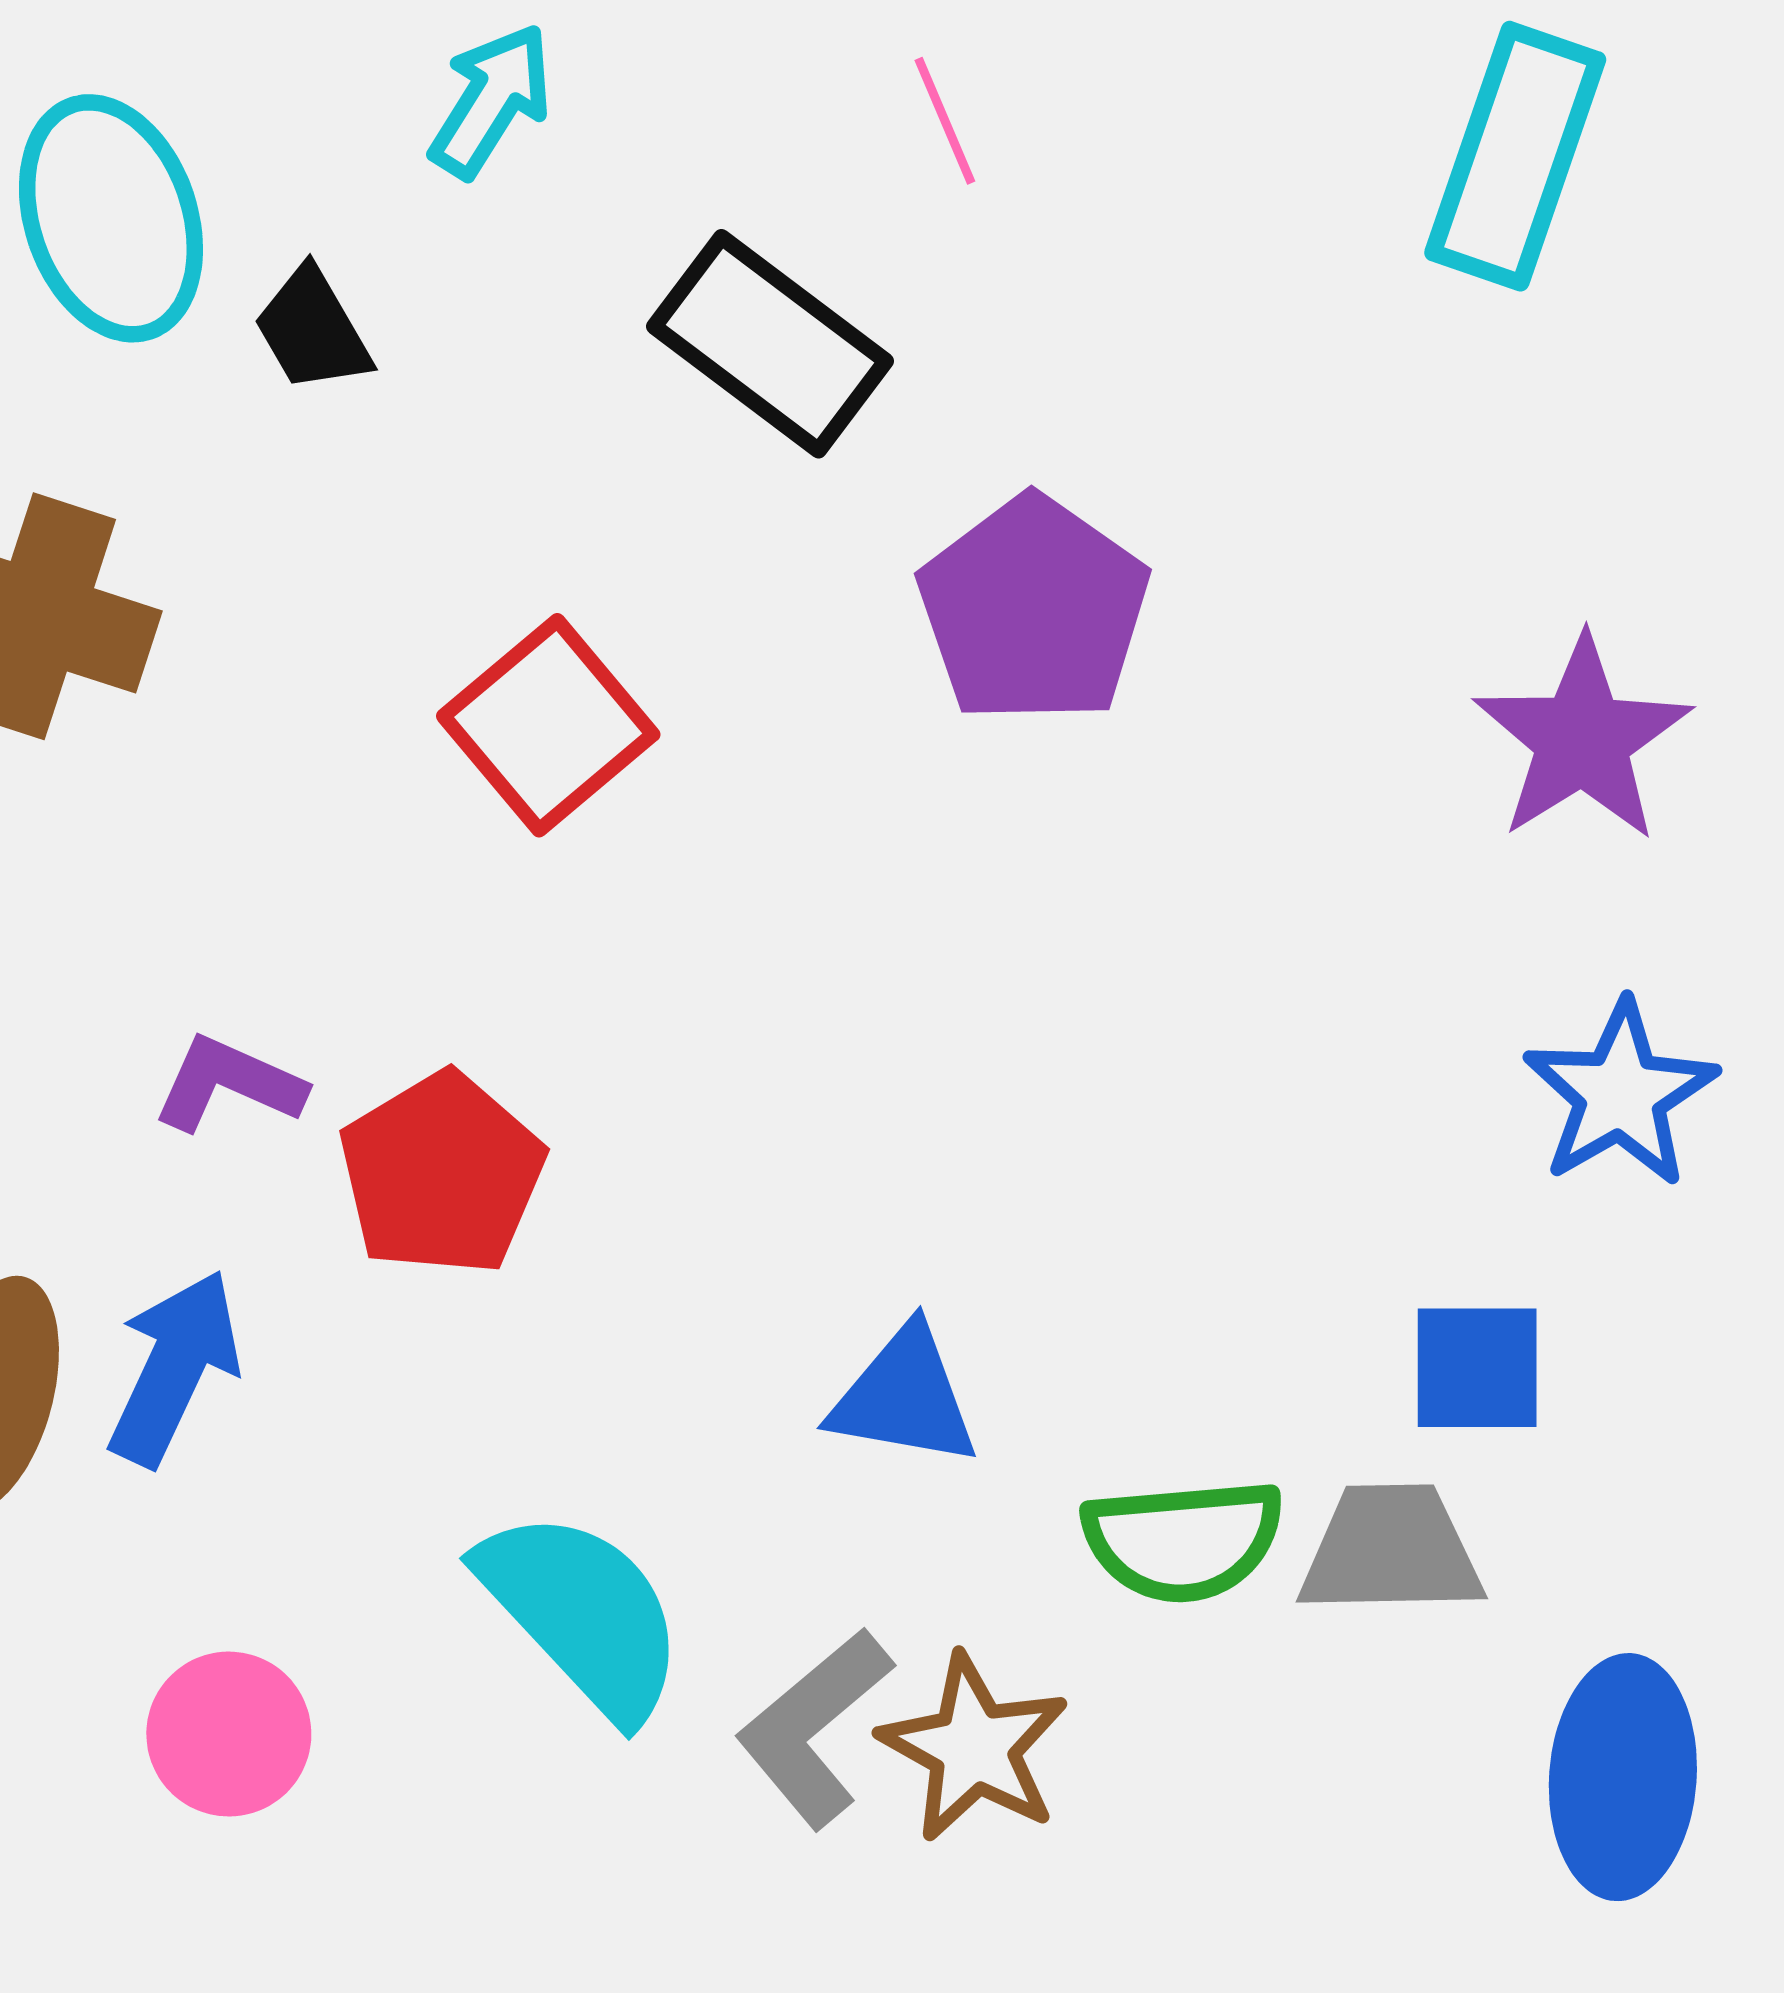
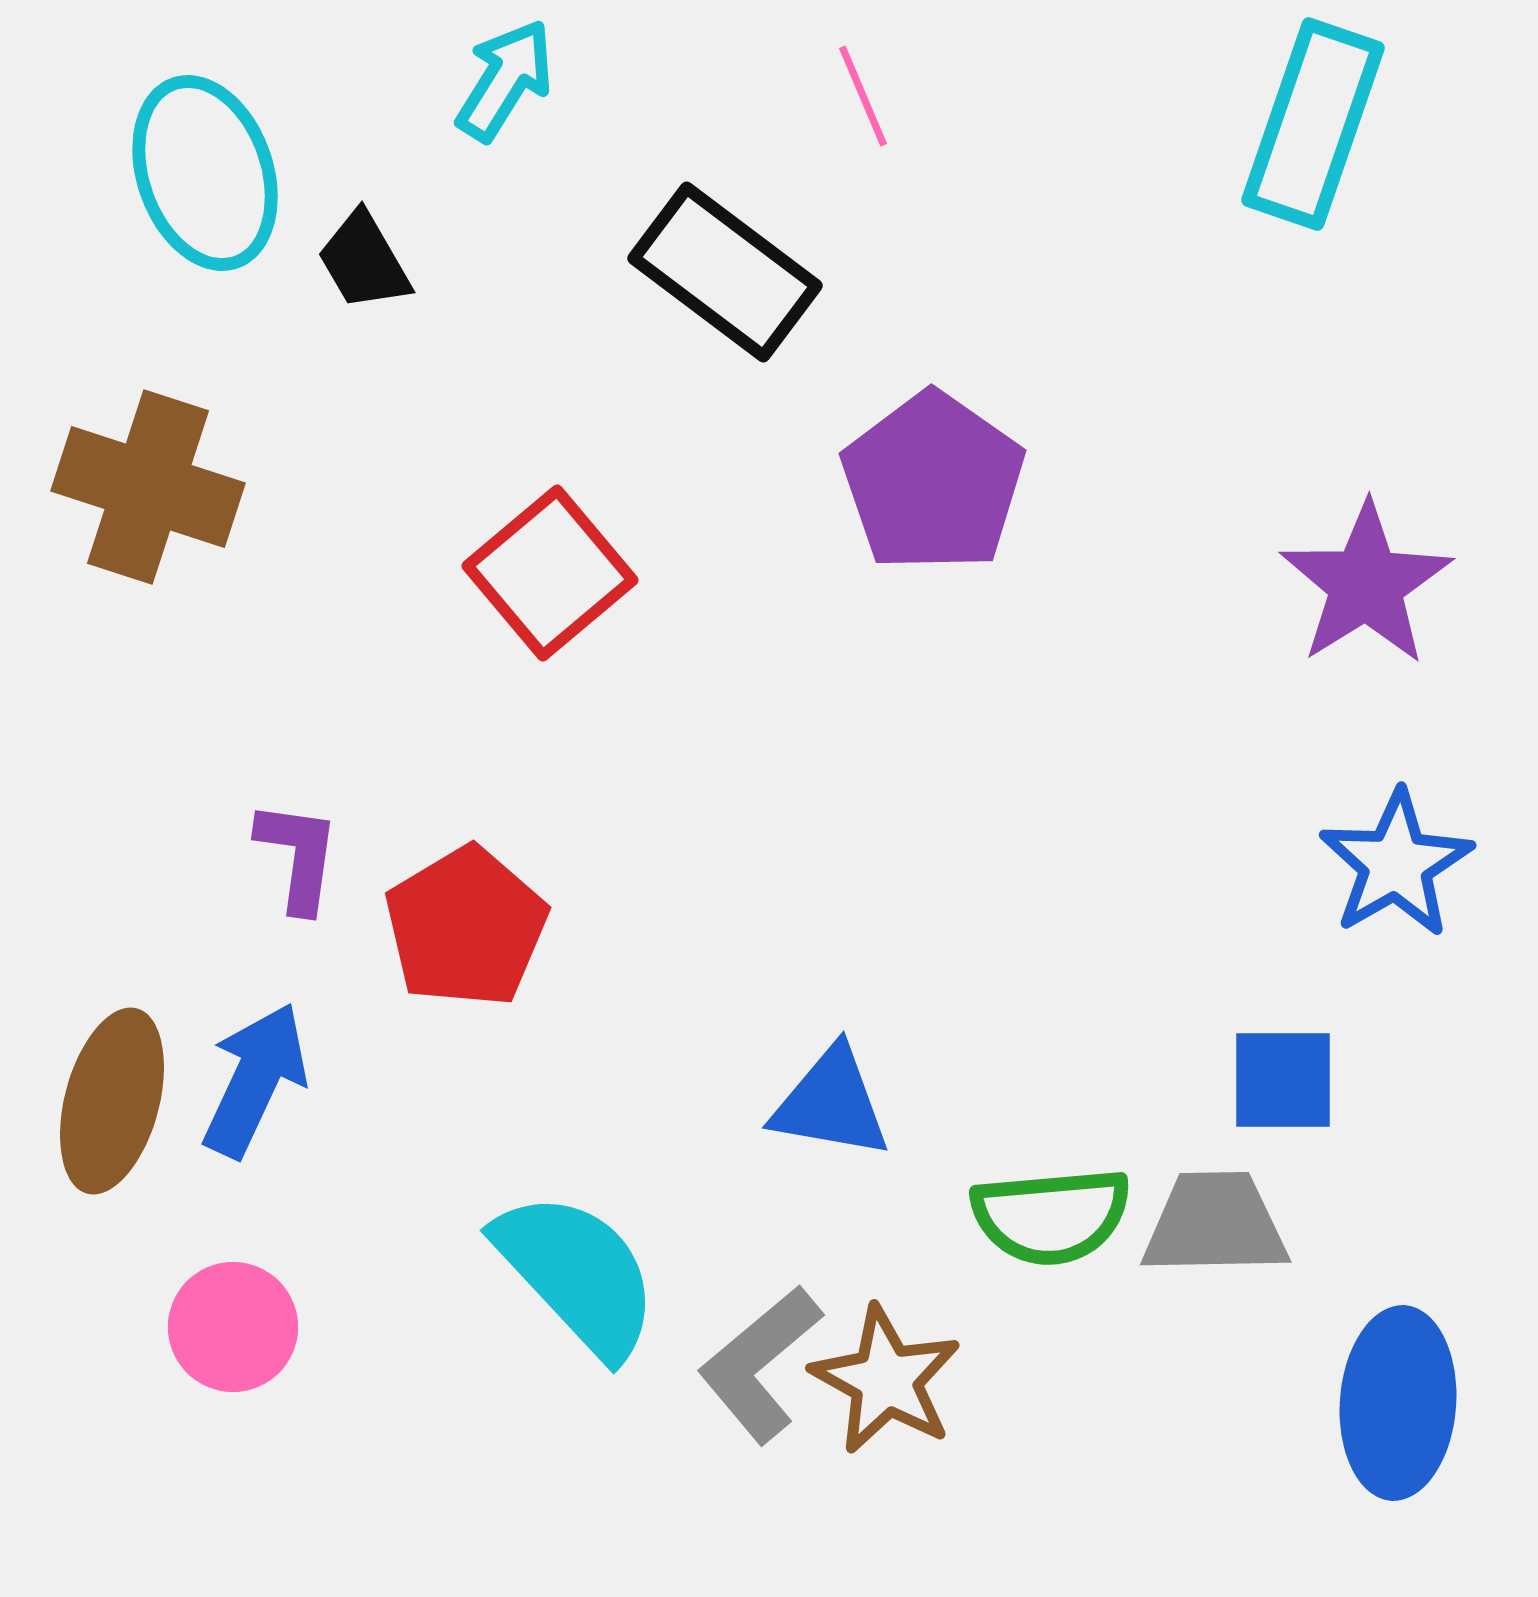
purple L-shape: (229, 1084) -> (298, 856), turned 74
pink circle: (229, 1734) -> (233, 1327), moved

